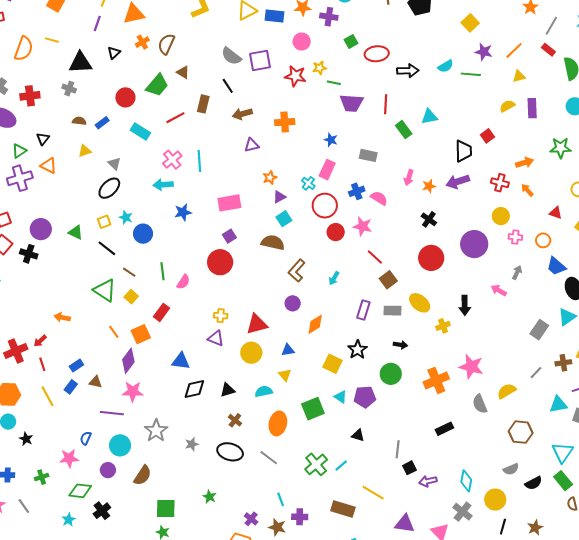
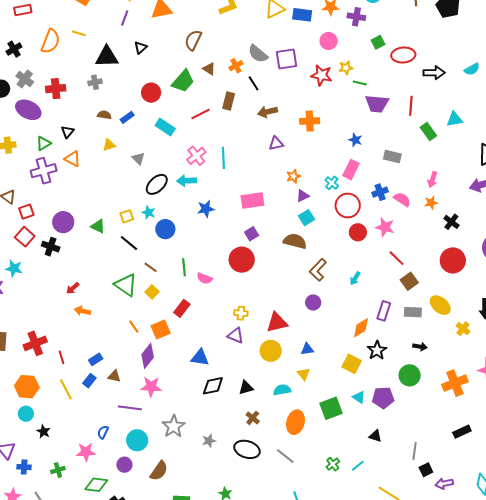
orange cross: (142, 42) -> (236, 66), moved
gray cross: (69, 89) -> (95, 82), turned -32
orange star: (429, 186) -> (431, 203), moved
black ellipse: (109, 188) -> (157, 184), moved
pink semicircle: (183, 282) -> (205, 278), turned 77
orange diamond: (315, 324) -> (361, 328), moved
yellow cross: (443, 326) -> (463, 329), turned -32
red arrow: (40, 341) -> (73, 288), moved
green cross: (316, 464) -> (333, 464), size x0.6

